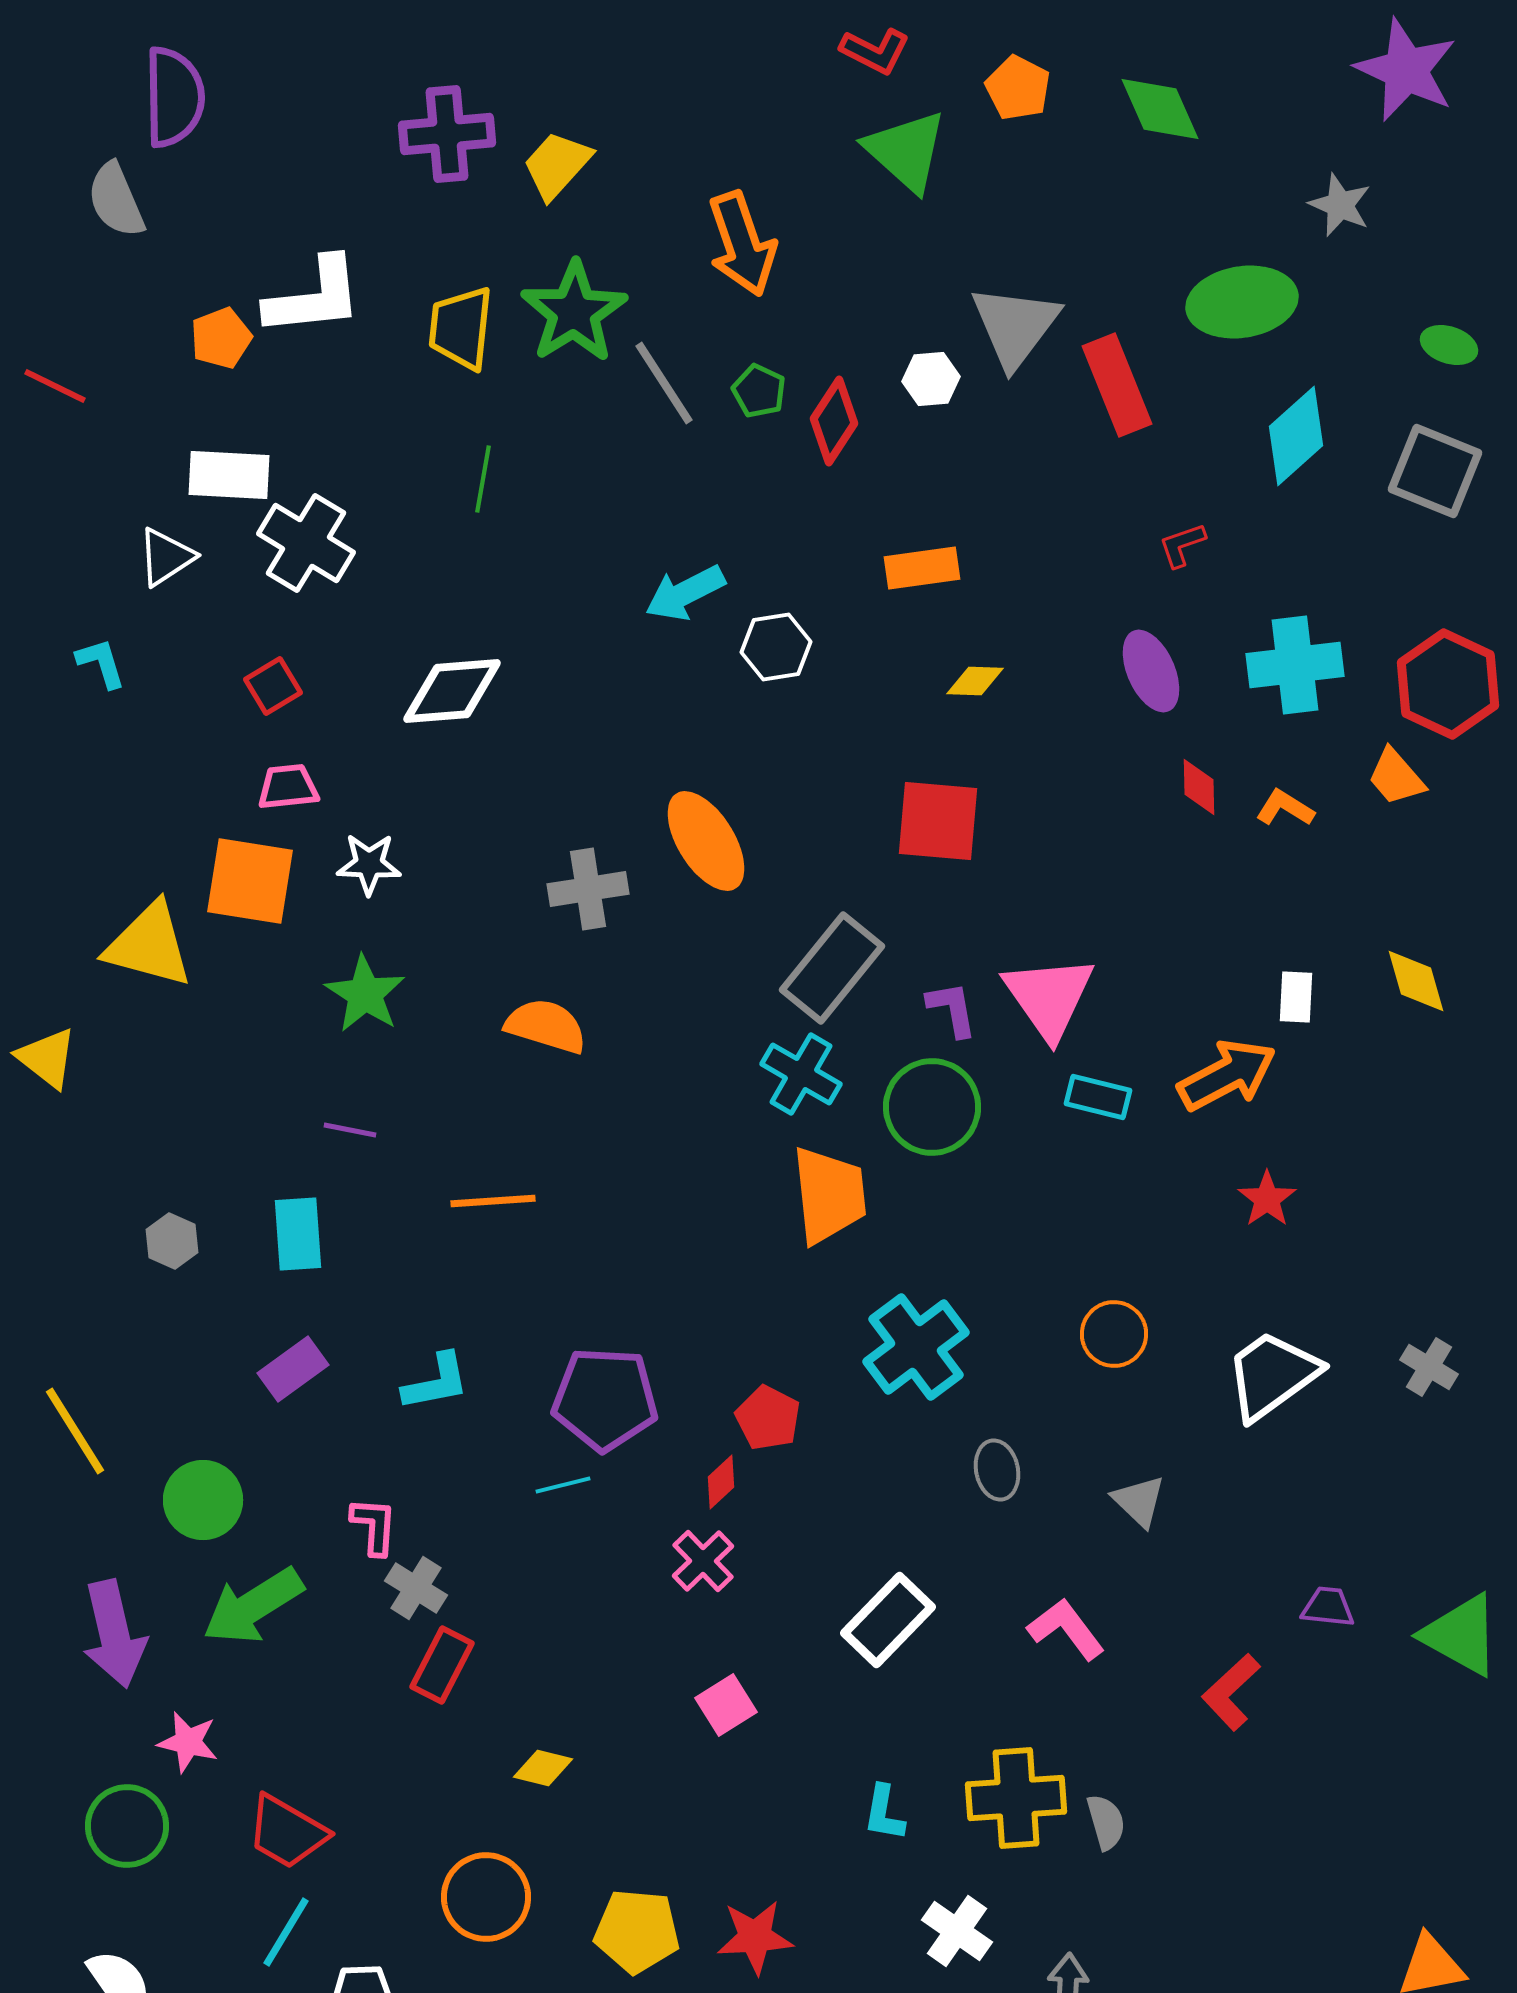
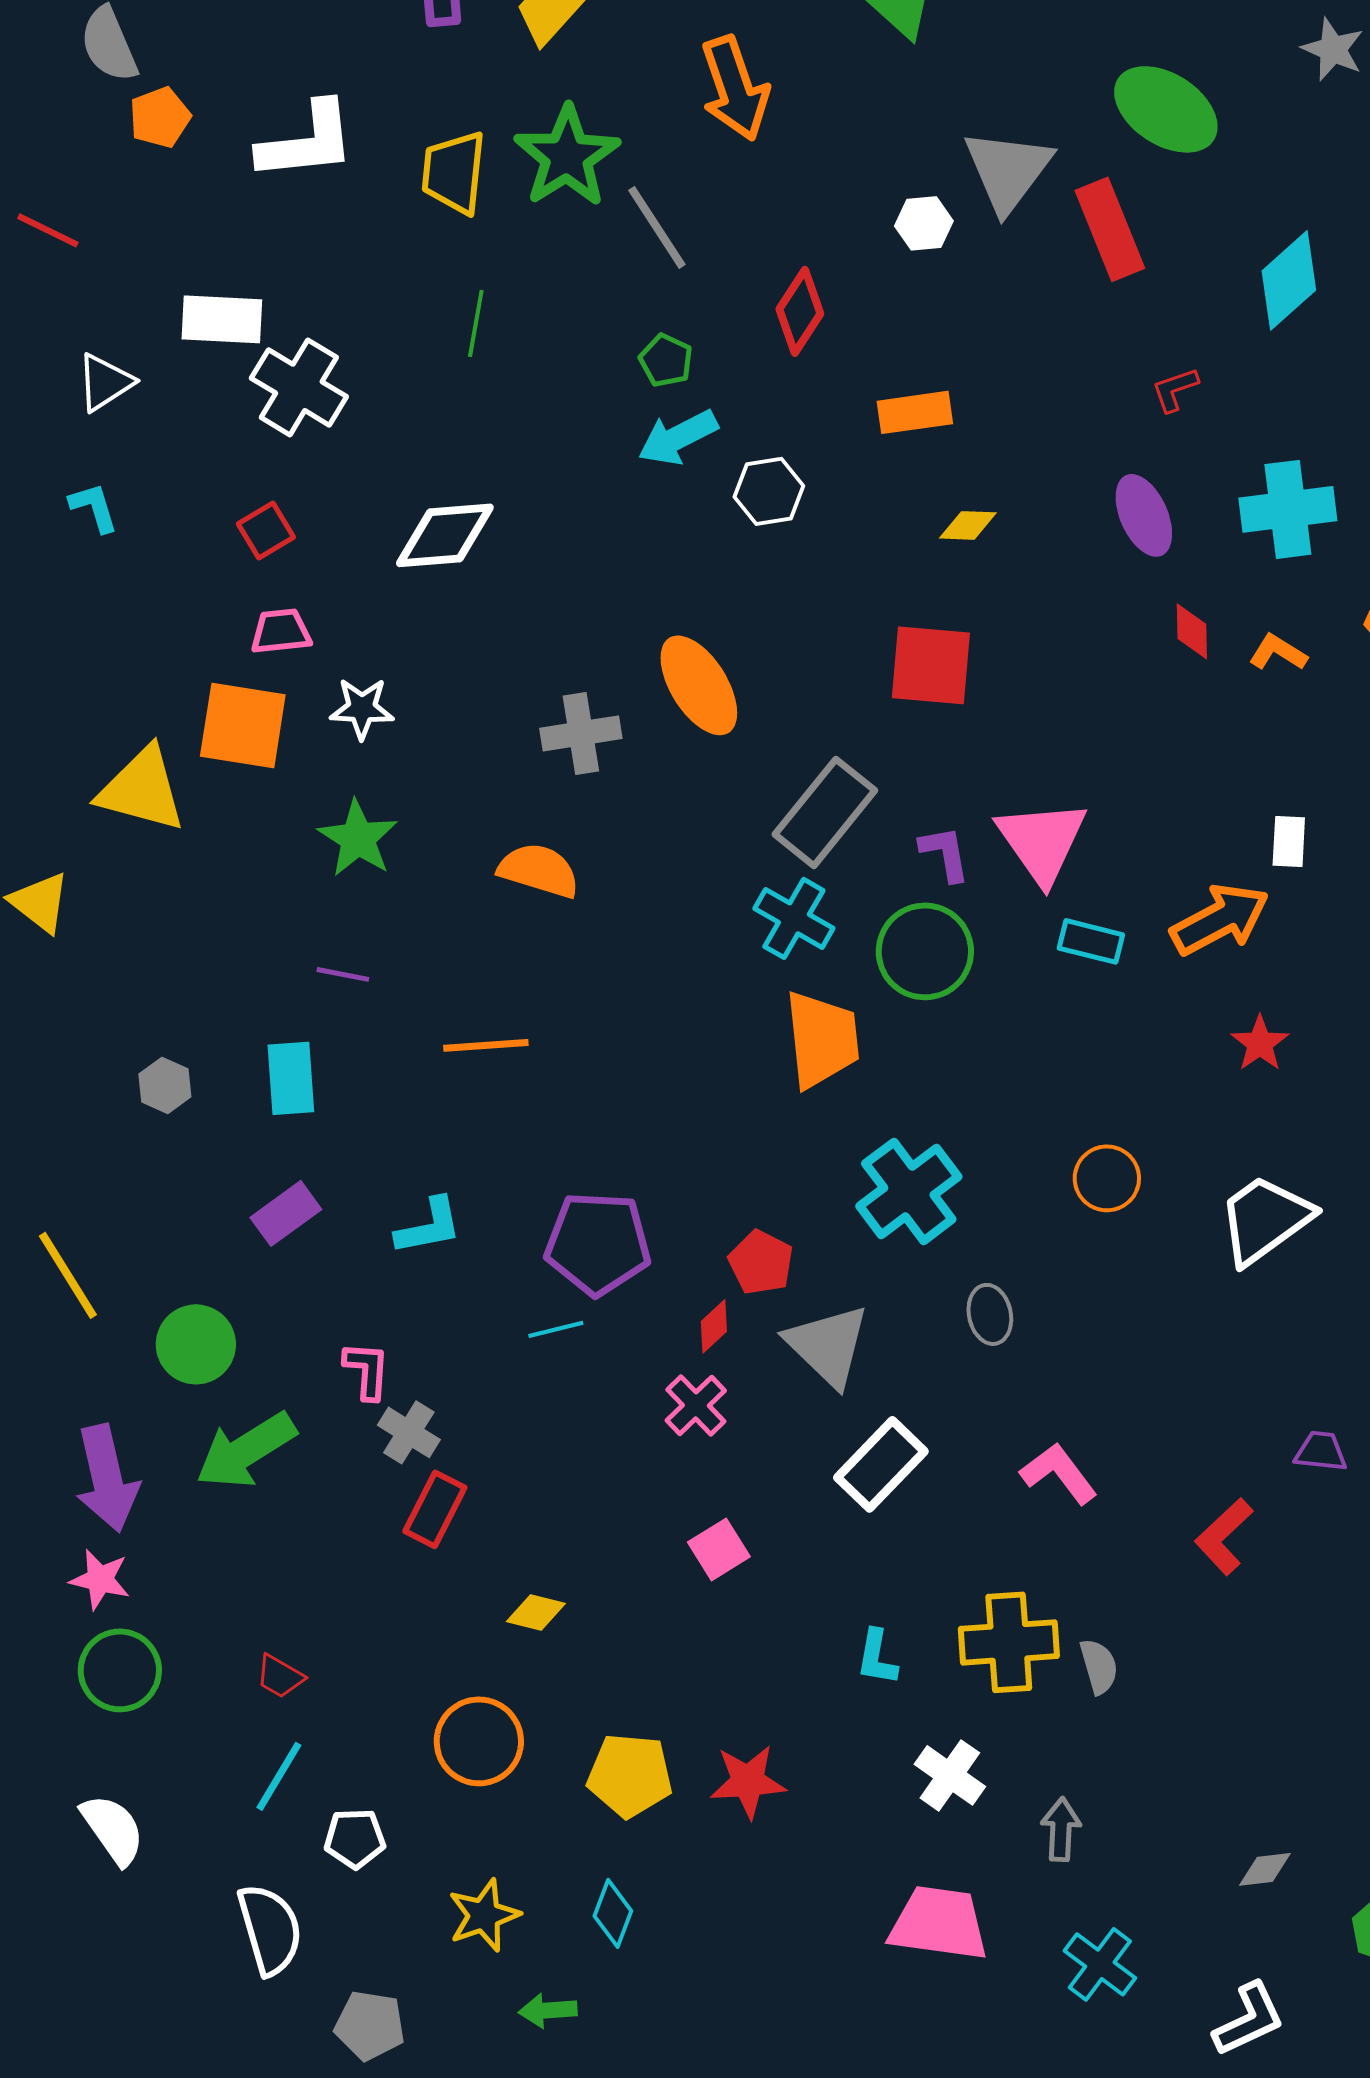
green ellipse: (1242, 302) -> (1166, 109), moved, turned 42
orange pentagon: (221, 338) -> (160, 117), moved
green pentagon: (759, 391) -> (666, 360), moved
red diamond: (834, 421) -> (800, 311), moved
white triangle: (166, 557) -> (105, 382), moved
gray triangle: (1139, 1501) -> (828, 1345), moved, size x1.6
pink star: (188, 1742) -> (100, 1579), moved
red trapezoid: (287, 1832) -> (280, 1676), size x0.6

